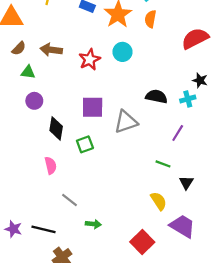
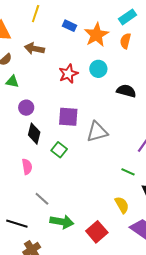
brown arrow: (51, 50) -> (34, 49), moved
black semicircle: (156, 96) -> (126, 91), moved
purple circle: (34, 101) -> (26, 108), moved
green square: (85, 144) -> (59, 150), turned -35
green arrow: (93, 224) -> (62, 222), size x1.6
red square: (142, 242) -> (97, 232), moved

